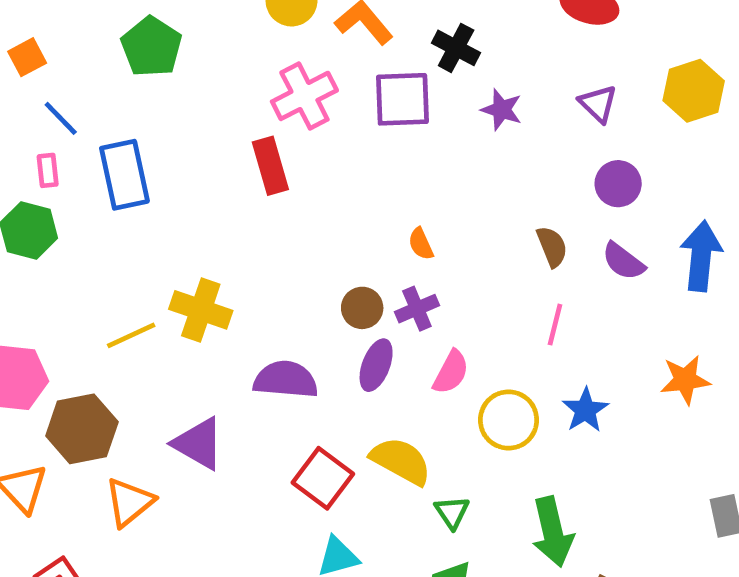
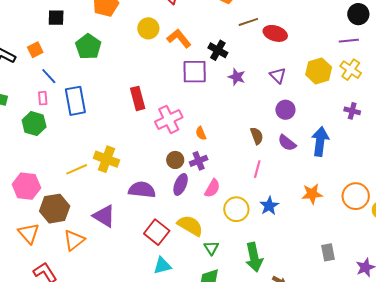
pink cross: (304, 96) -> (169, 119), moved

